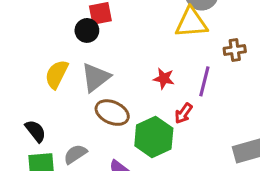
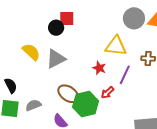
yellow triangle: (191, 23) -> (116, 46), moved
yellow semicircle: (57, 74) -> (31, 52), turned 96
brown ellipse: (112, 113) -> (68, 94), moved

